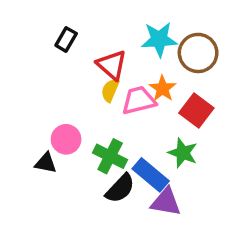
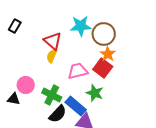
black rectangle: (66, 39) -> (15, 26), moved
orange star: (163, 89) -> (108, 54), moved
pink trapezoid: (139, 100) -> (78, 71), moved

